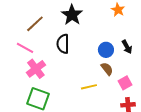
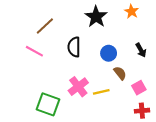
black star: (72, 15) -> (96, 17), moved
blue circle: (106, 50) -> (109, 53), moved
pink cross: (36, 69) -> (78, 87), moved

